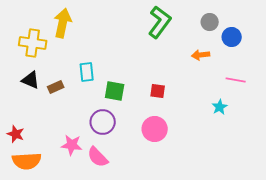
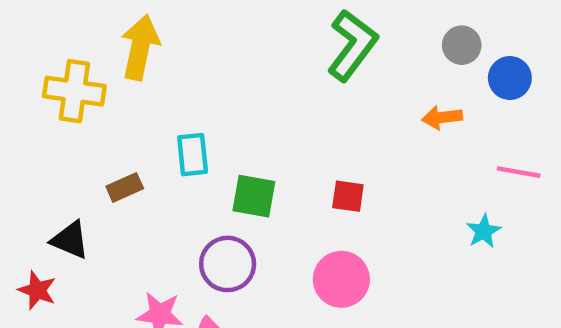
black triangle: (31, 80) -> (70, 240), moved

